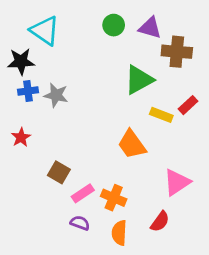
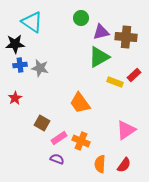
purple triangle: (150, 28) -> (101, 32), moved, turned -30
orange trapezoid: (132, 144) -> (80, 103), moved
red semicircle: (160, 222) -> (124, 165), moved
orange semicircle: (119, 233) -> (100, 164), moved

